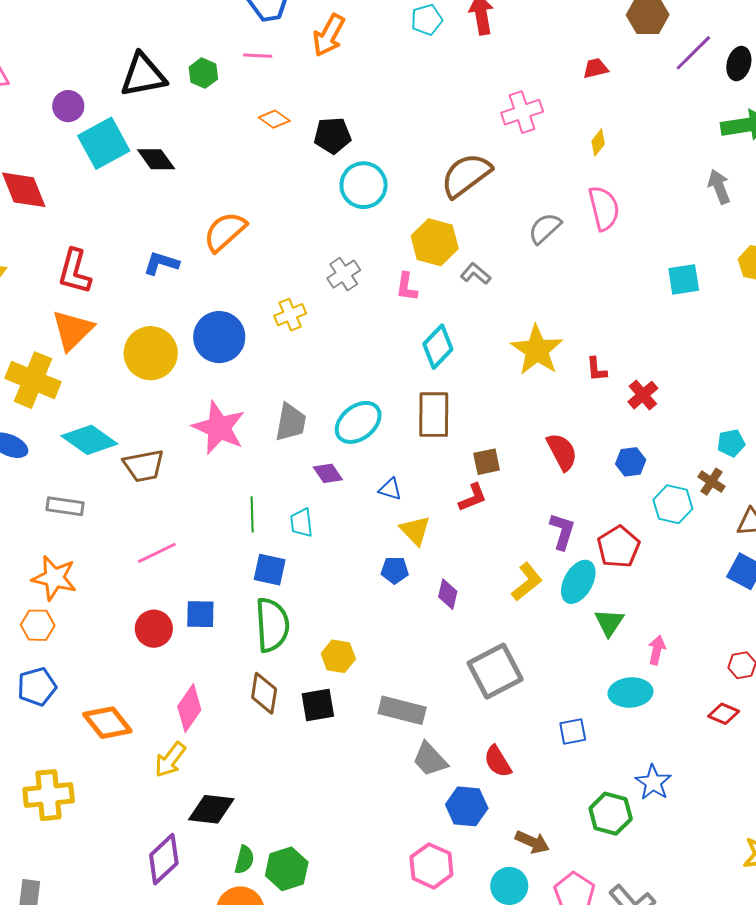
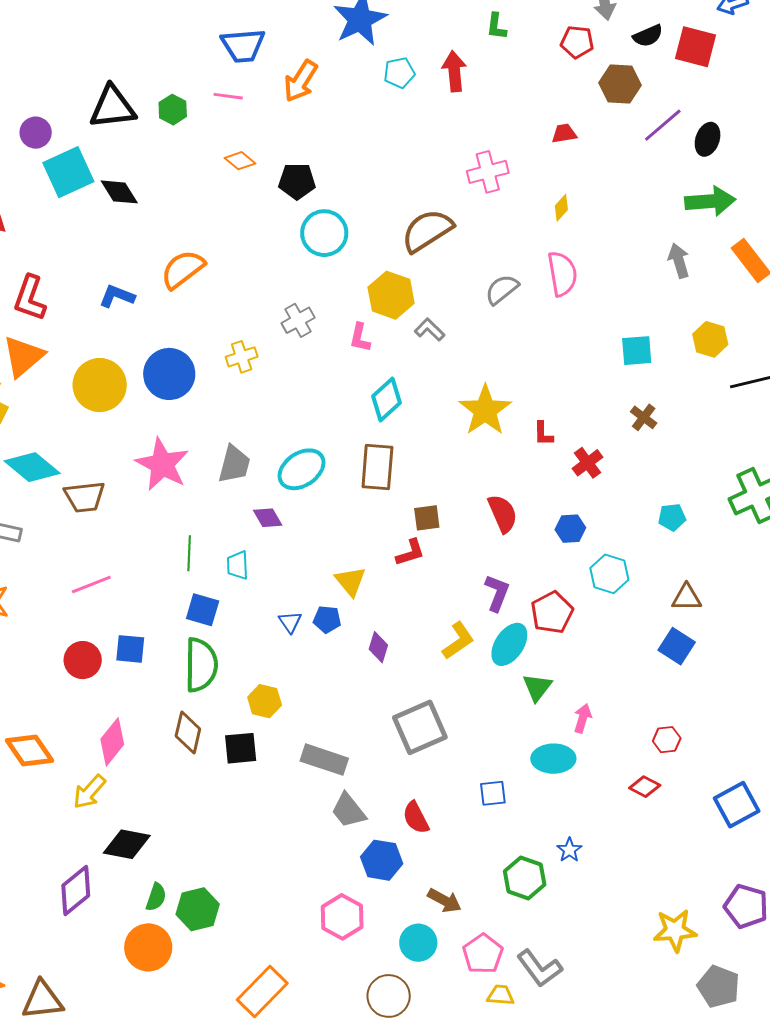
brown cross: (711, 482) -> (644, 417), moved
blue triangle: (390, 489) -> (290, 622), moved, turned 35
blue star: (653, 782) -> (569, 850), size x0.7

